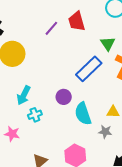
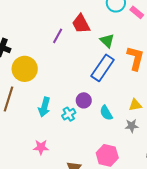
green triangle: (108, 44) -> (107, 41), moved
cyan semicircle: (83, 114) -> (106, 113), size x0.7
cyan cross: (35, 115) -> (69, 114), moved

